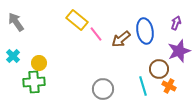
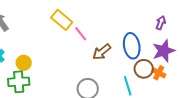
blue ellipse: (145, 31) -> (132, 46), moved
brown arrow: (121, 39) -> (102, 52), moved
orange cross: (169, 86) -> (159, 73), moved

